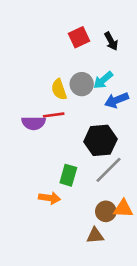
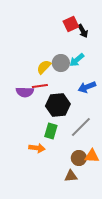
red square: (79, 37) -> (71, 24), moved
yellow semicircle: (59, 89) -> (44, 67), turned 63
blue arrow: (117, 100) -> (87, 87), moved
black hexagon: (100, 140) -> (58, 105), moved

